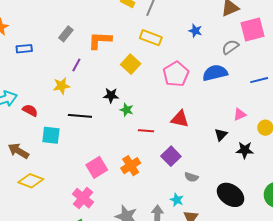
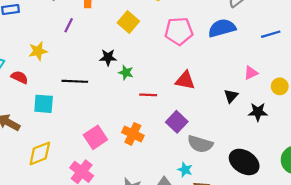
pink pentagon: (176, 74) -> (179, 31), turned 30
yellow star: (62, 86) -> (38, 51), moved
orange cross: (131, 166) -> (133, 134), turned -30
gray semicircle: (191, 177) -> (200, 144), size x1.6
yellow diamond: (31, 181) -> (40, 153), moved, turned -40

